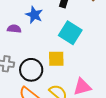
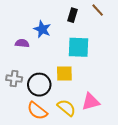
cyan square: (70, 33) -> (79, 47), turned -30

